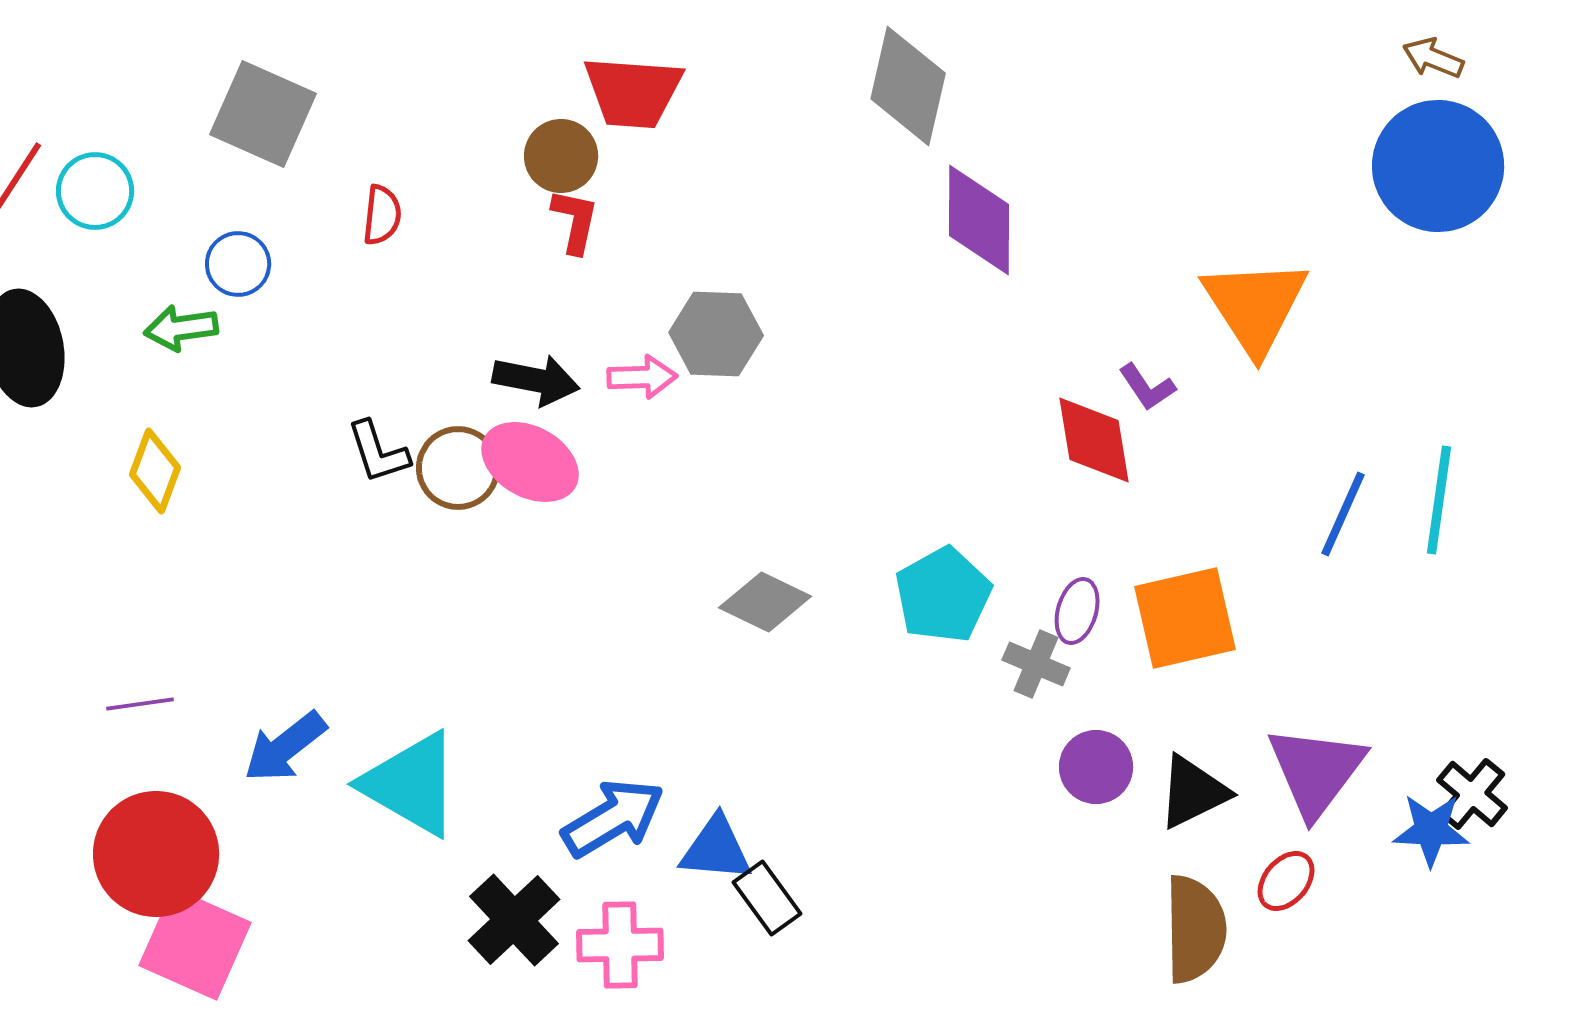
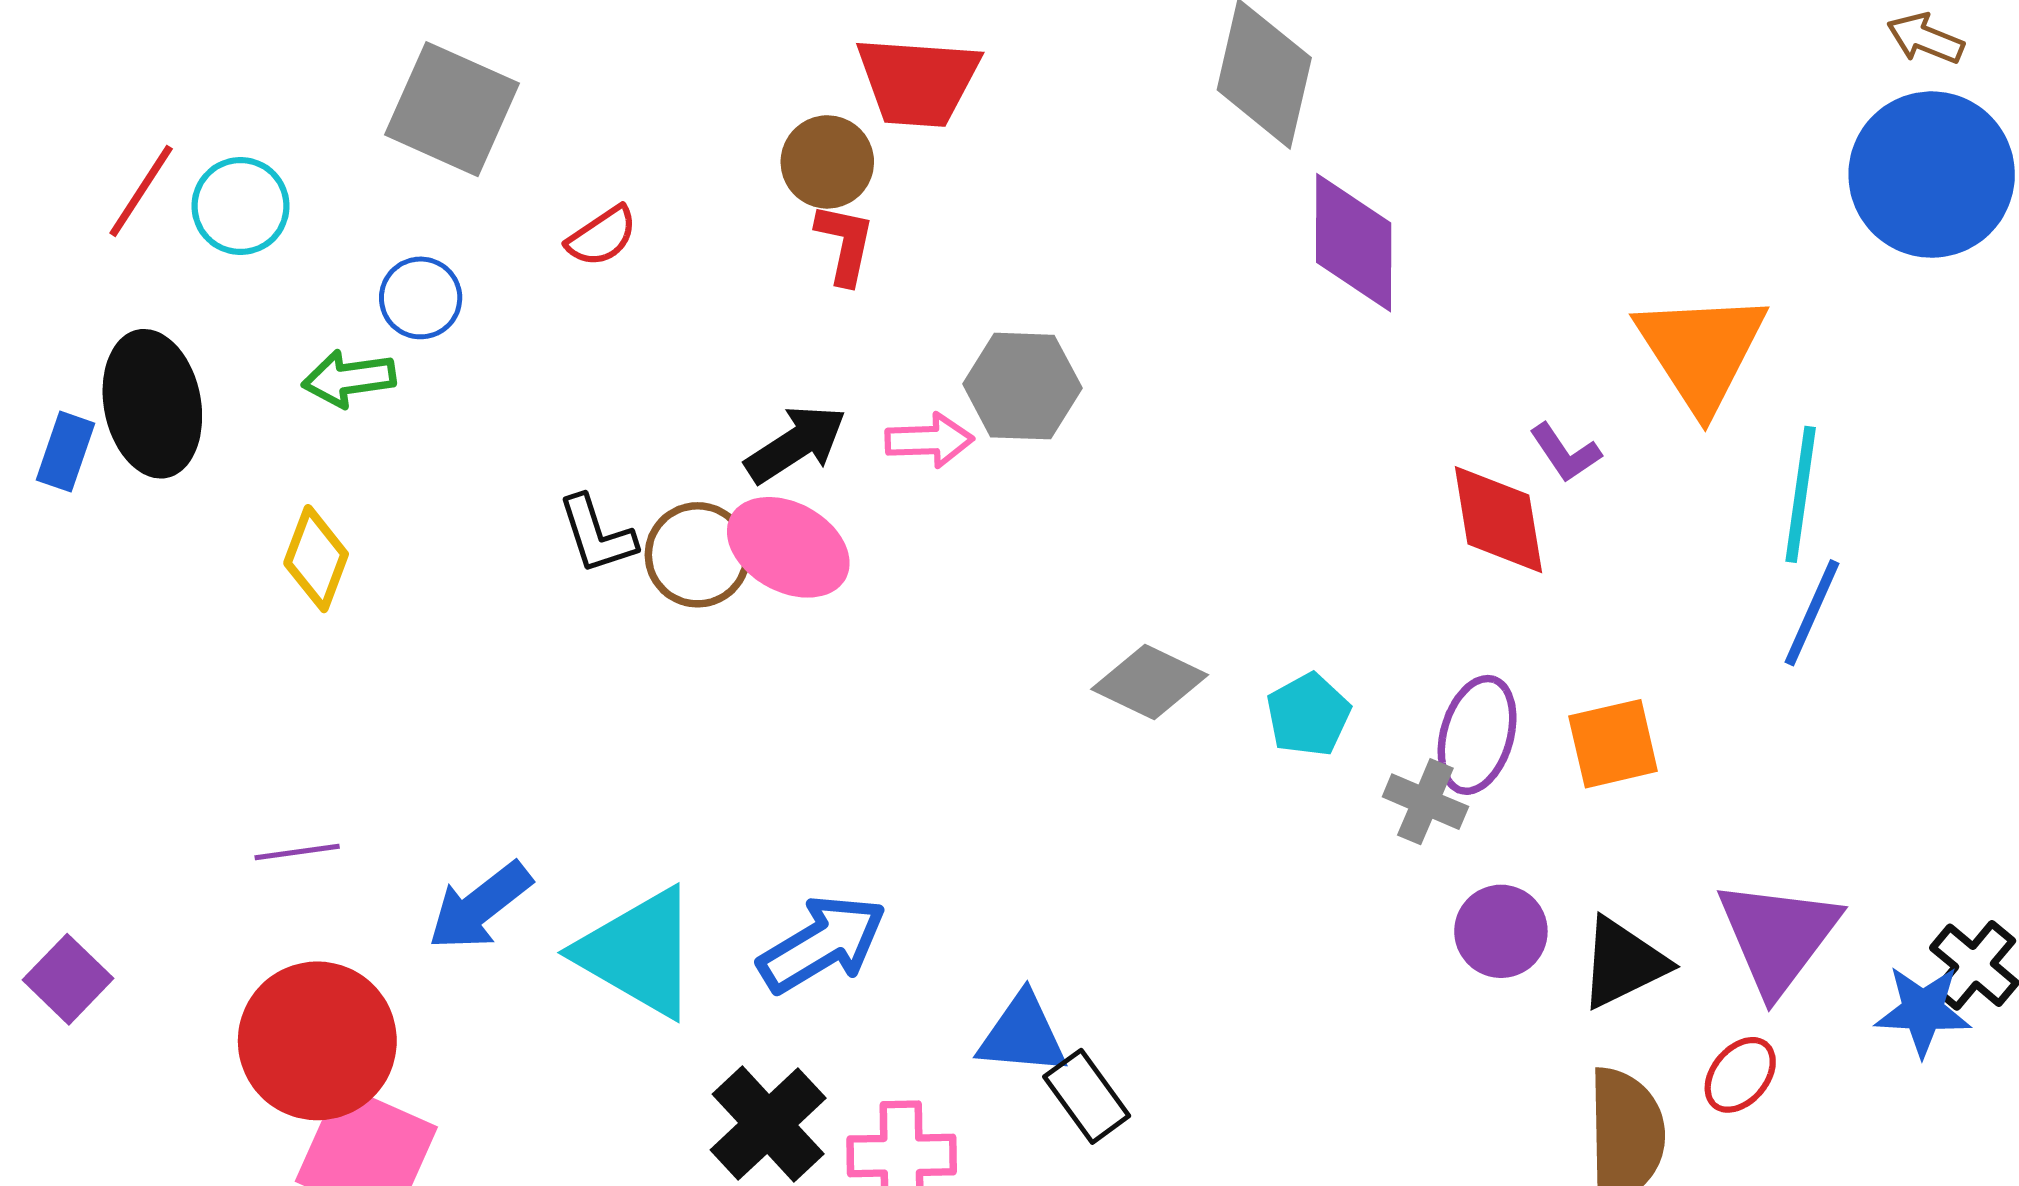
red semicircle: (382, 215) -> (602, 236), turned 50
black arrow: (536, 380) -> (796, 444), turned -44
cyan line: (1439, 500) -> (1801, 494), moved
cyan pentagon: (943, 595) -> (1308, 715), size x0.7
gray diamond: (765, 602) -> (1150, 682), moved
purple ellipse: (1077, 611) -> (1477, 735), size x1.4
orange square: (1185, 618) -> (1613, 744), size x0.7
blue arrow: (613, 818) -> (822, 944), moved

